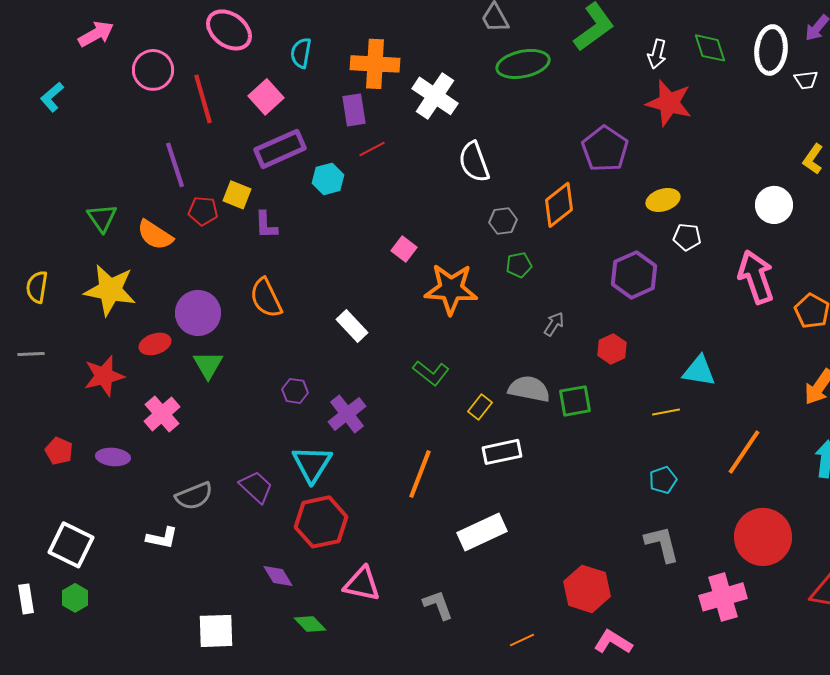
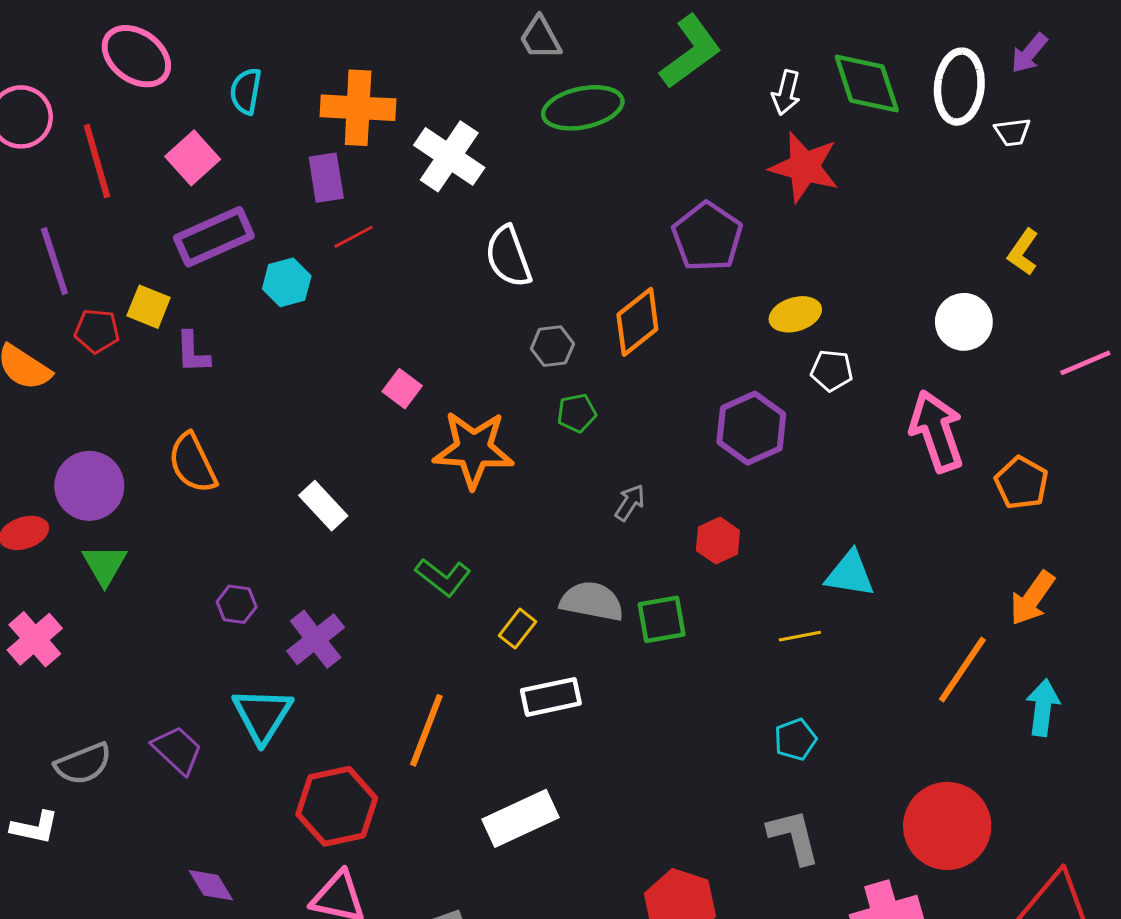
green diamond: (710, 48) -> (867, 84), size x1.4
orange line: (744, 452) -> (962, 670), moved
red hexagon: (321, 522) -> (337, 806), moved

